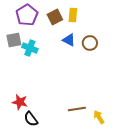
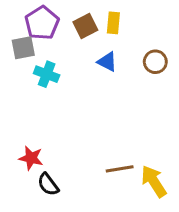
gray square: (14, 40) -> (23, 48), moved
brown circle: (90, 43) -> (155, 62), moved
yellow arrow: (99, 117) -> (154, 181), size x1.5

